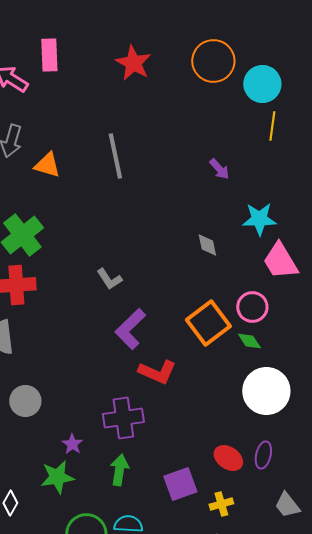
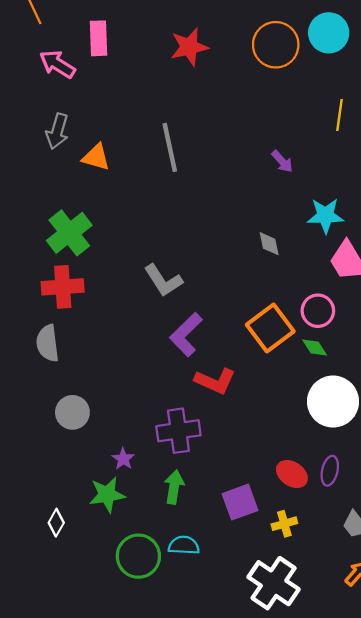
red star: (133, 63) -> (189, 47), turned 30
cyan circle: (262, 84) -> (329, 33), moved
gray L-shape: (109, 279) -> (163, 280), size x1.4

